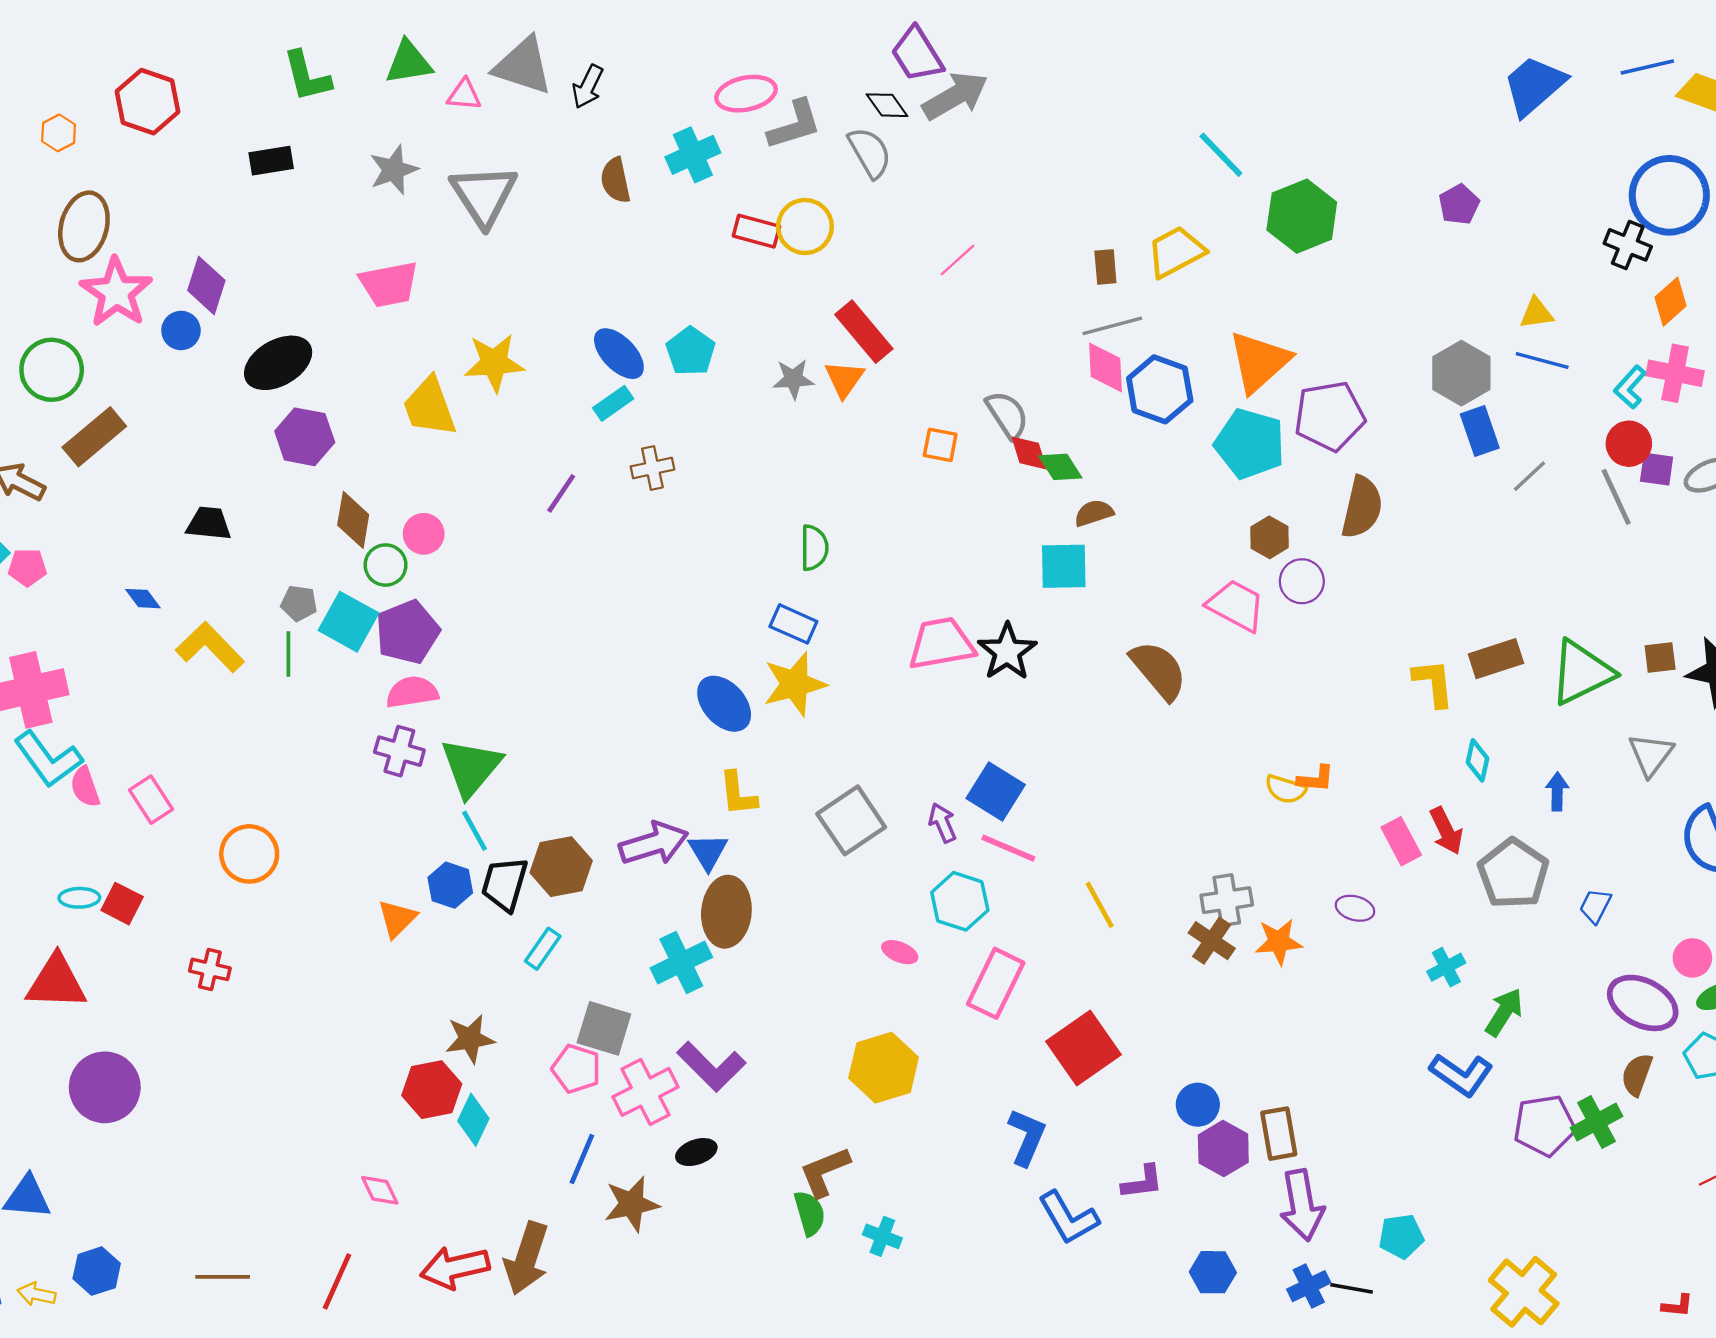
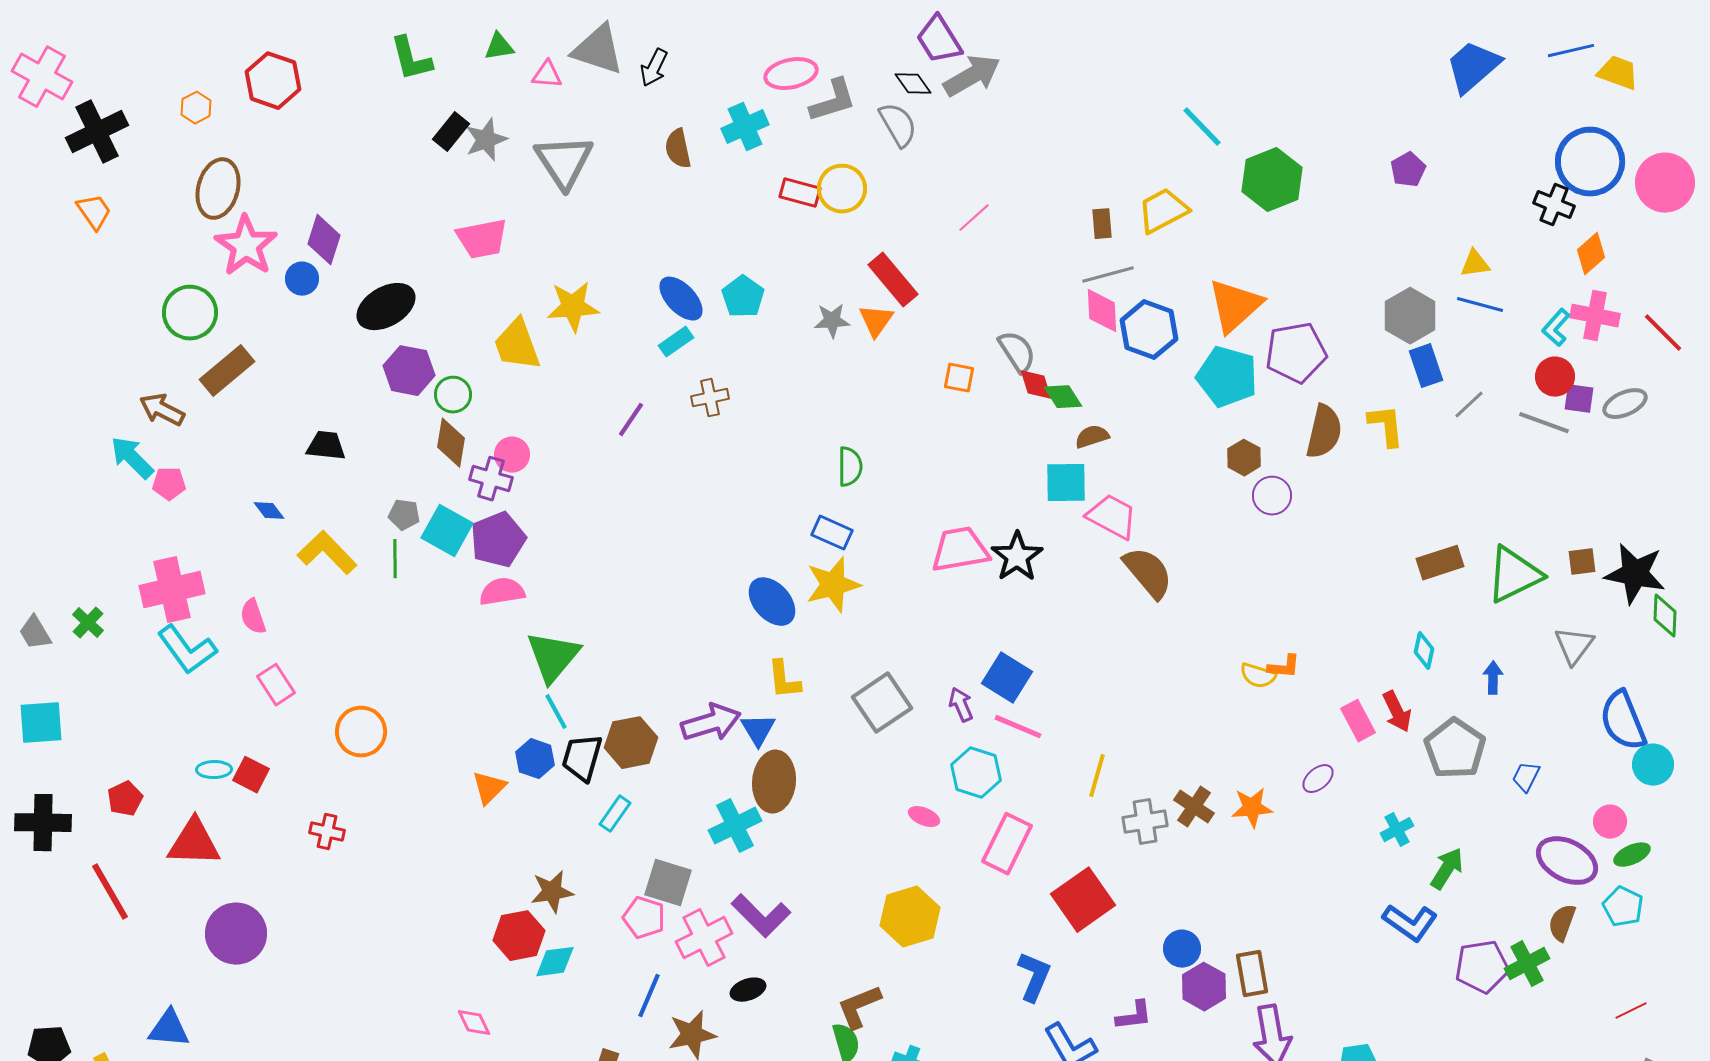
green triangle: (409, 62) -> (499, 47), size x0.7
black rectangle: (271, 161) -> (451, 132), moved, turned -42
gray line: (1616, 497) -> (1544, 423), turned -45
green circle: (386, 565) -> (453, 395), moved
pink trapezoid: (1236, 605) -> (1112, 517), moved
yellow L-shape: (1434, 683) -> (1386, 426), moved
purple cross: (399, 751) -> (491, 479), moved
pink semicircle: (85, 787) -> (253, 617), moved
gray cross: (1227, 900) -> (1145, 822), moved
yellow line: (1100, 905) -> (1097, 776), turned 45
purple ellipse: (1355, 908) -> (1318, 779), turned -56
cyan diamond: (473, 1120) -> (555, 962), turned 57

